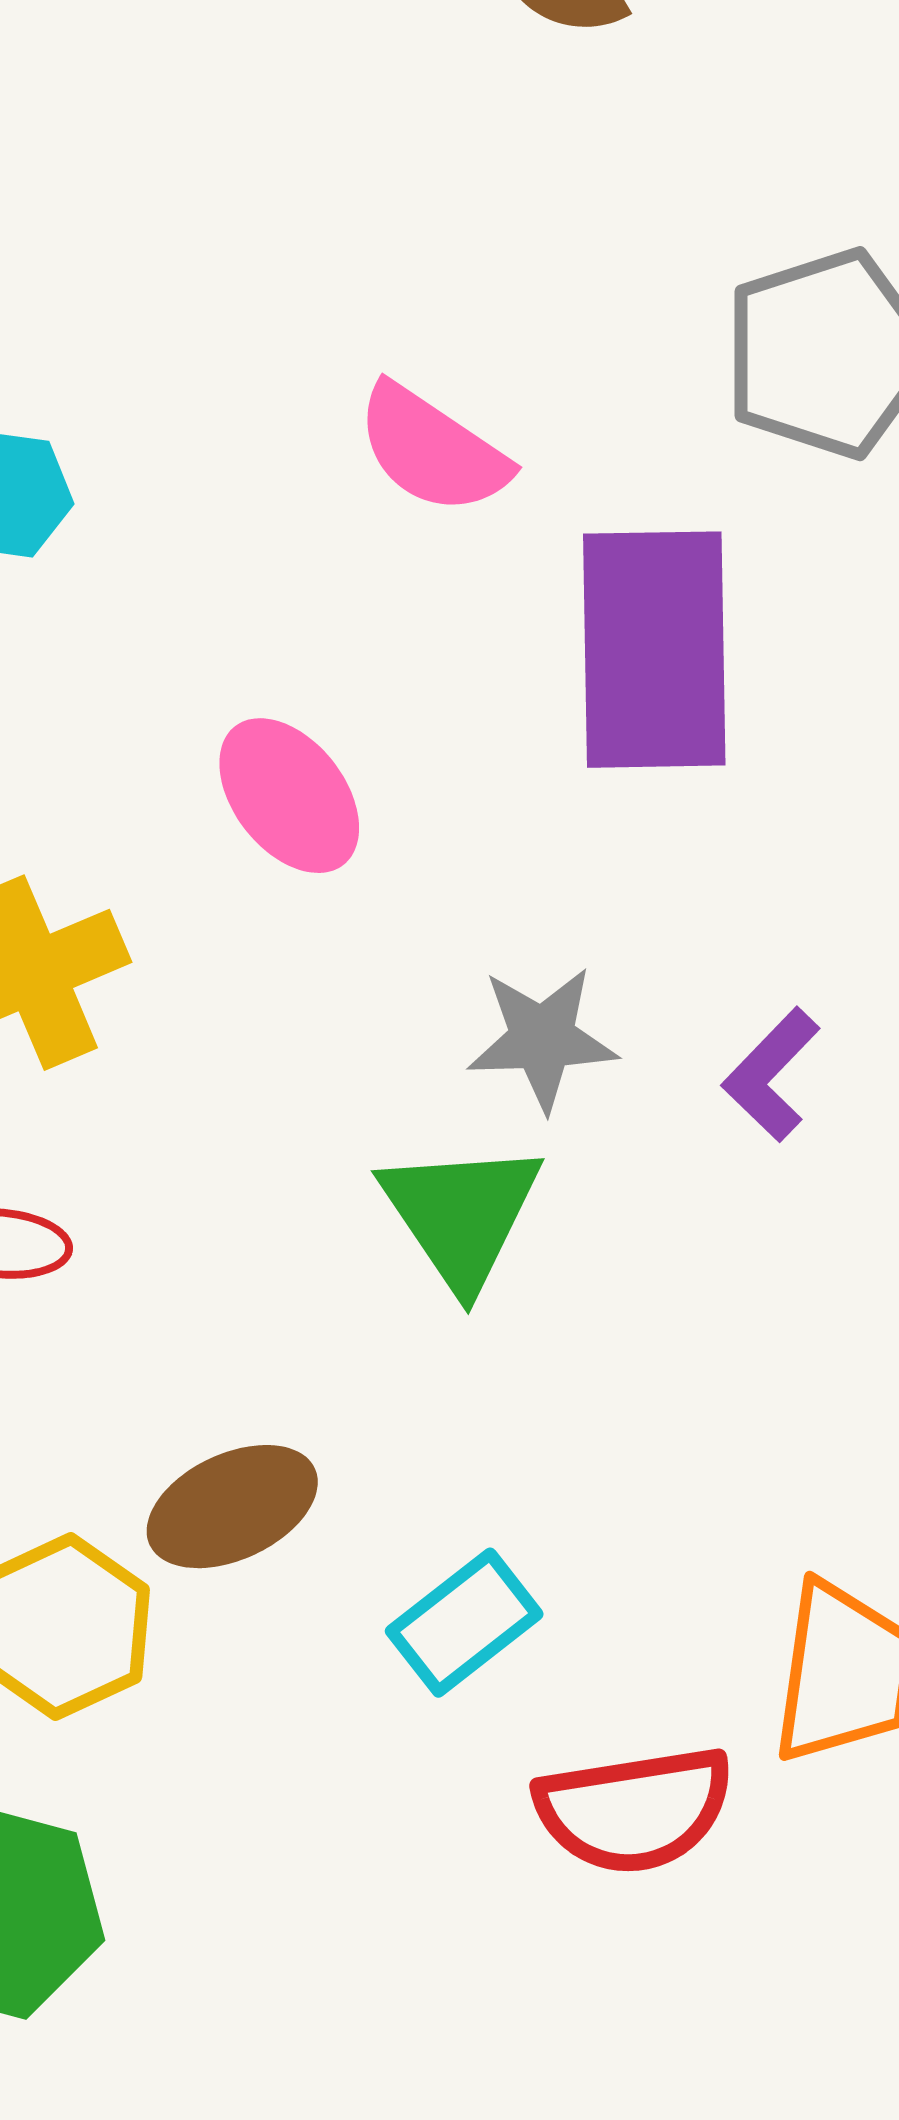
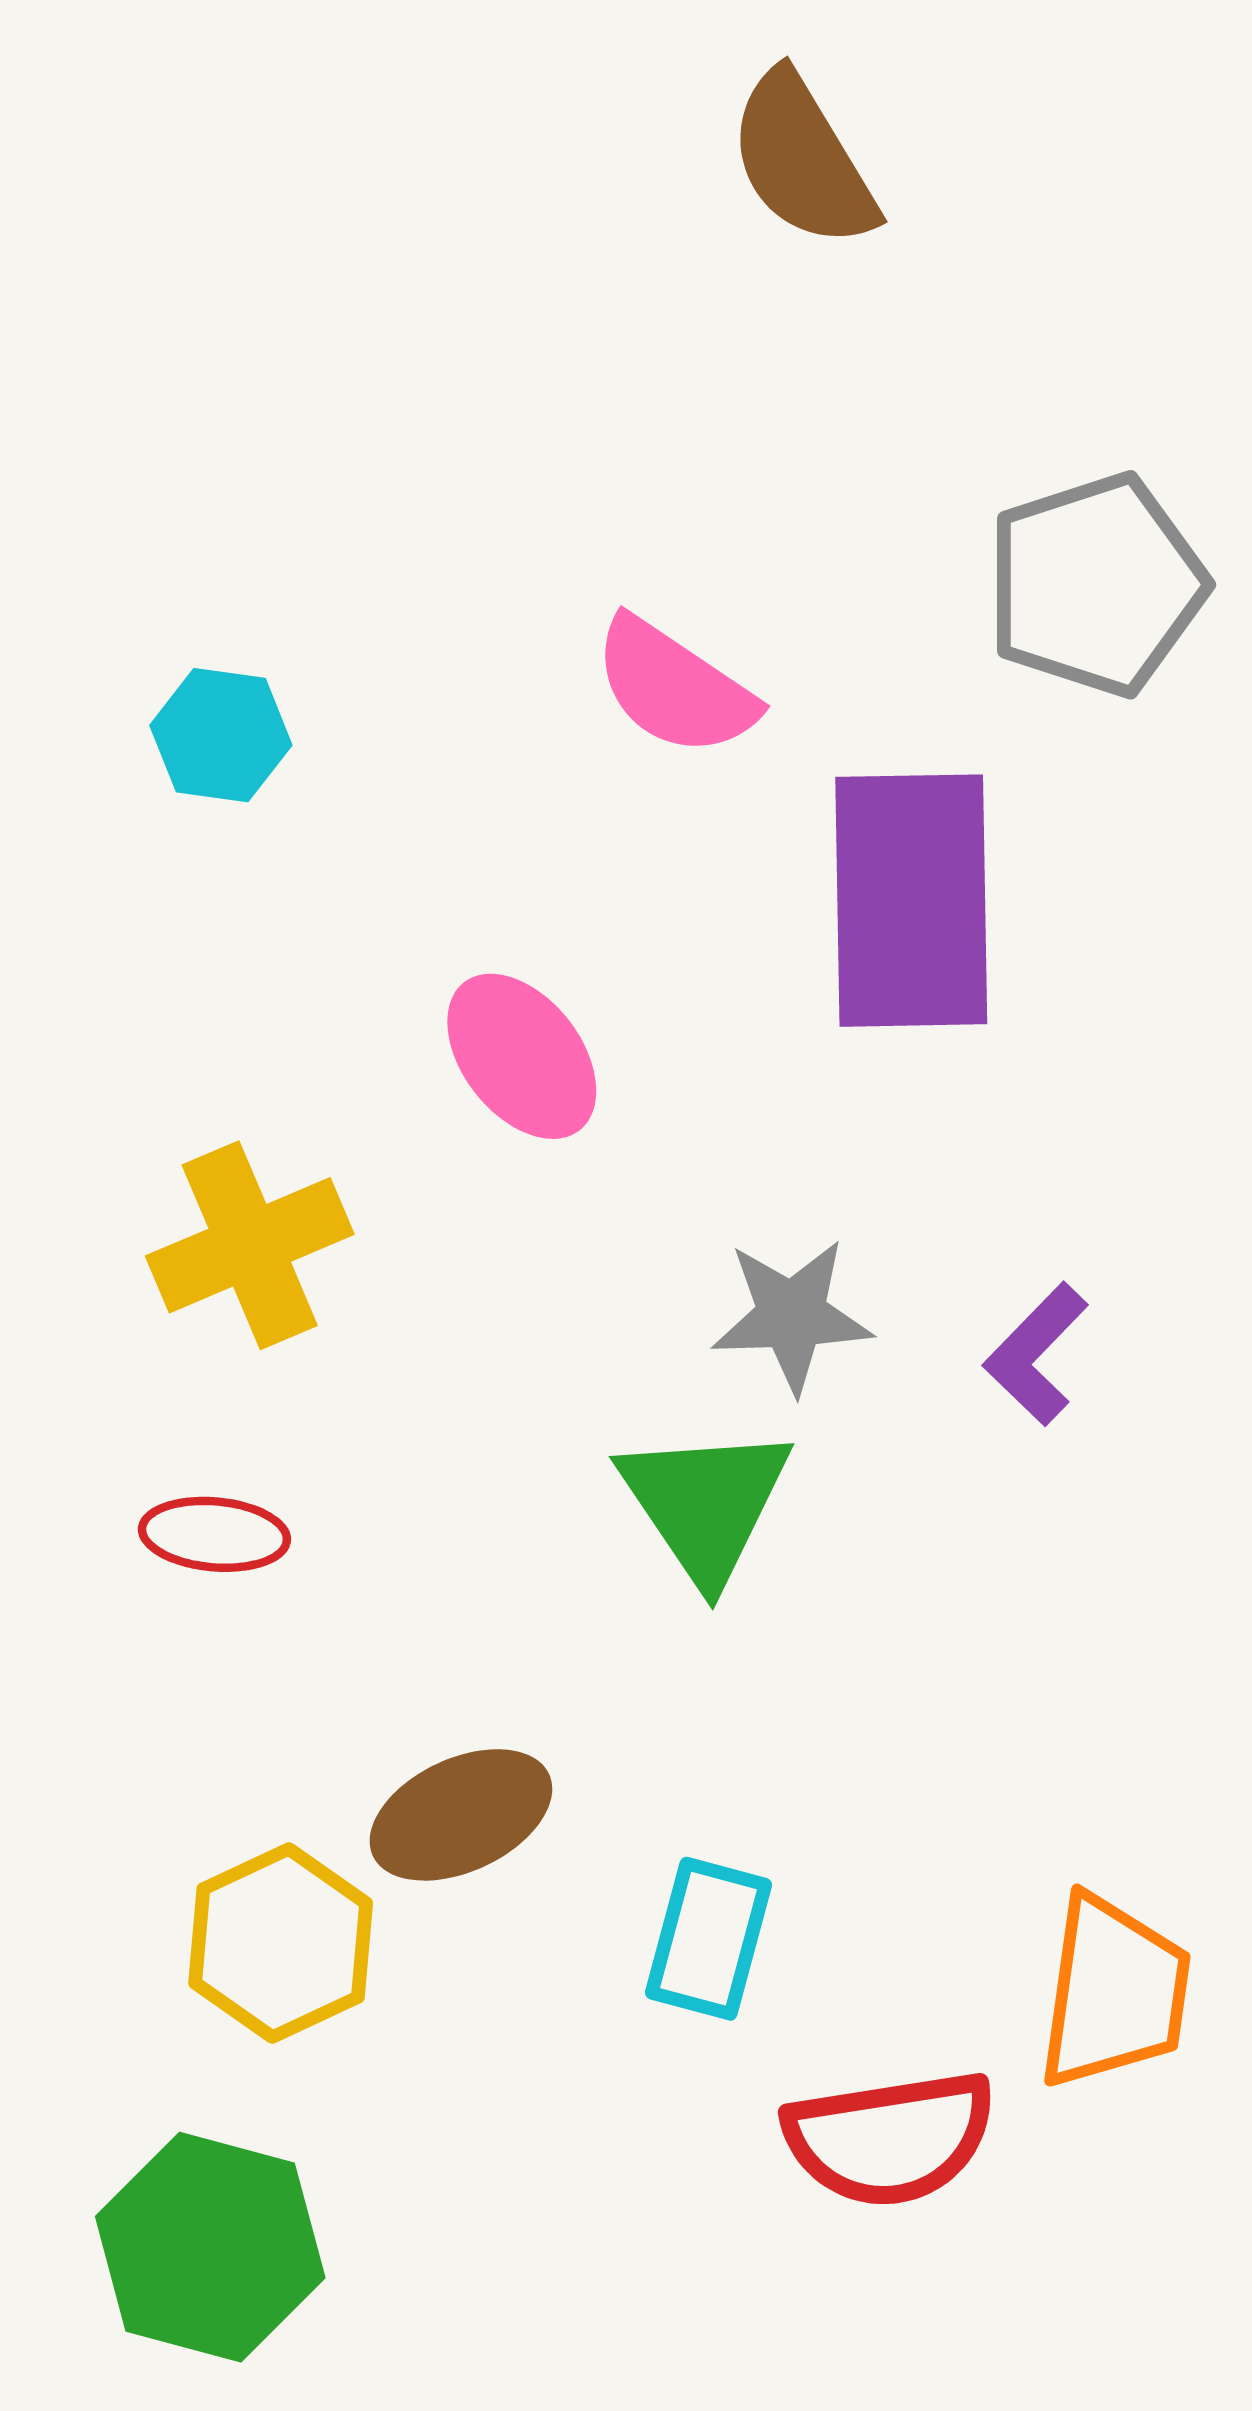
cyan rectangle: (464, 1623) -> (708, 1939), turned -37

